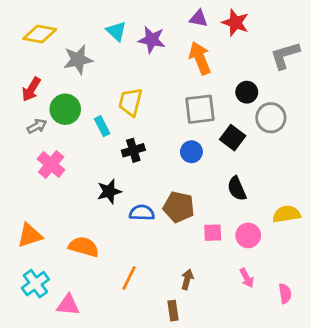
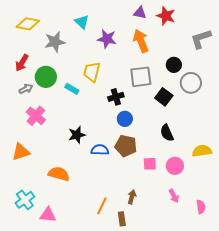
purple star: (152, 40) -> (107, 39), moved
cyan rectangle: (102, 126) -> (72, 89), turned -32
black cross: (133, 150) -> (116, 97), moved
blue circle: (191, 152) -> (125, 119), moved
orange triangle: (30, 235) -> (21, 152), moved
orange line: (129, 278) -> (102, 206), moved

